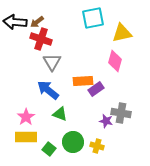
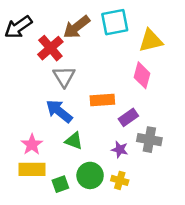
black arrow: (15, 22) -> (18, 27), turned -40
brown arrow: (37, 22) -> (76, 27), moved, size x1.6
red cross: (41, 39) -> (50, 48), turned 30
purple rectangle: (96, 89) -> (128, 117), moved
purple star: (106, 121) -> (120, 149), moved
green square: (49, 149) -> (60, 184), turned 32

